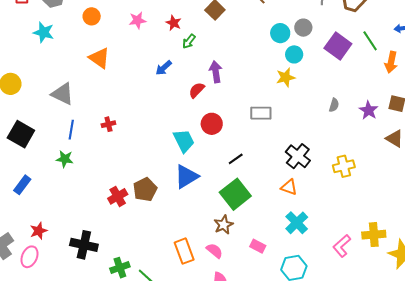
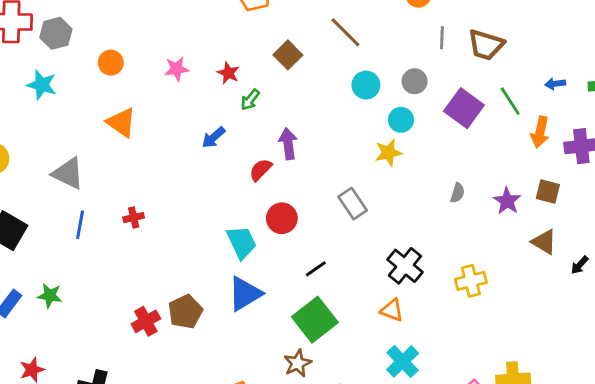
cyan circle: (280, 33) -> (366, 85), moved
gray rectangle: (261, 113) -> (353, 204), turned 55
green star: (65, 159) -> (50, 296), moved

